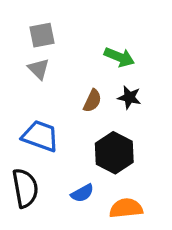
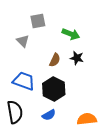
gray square: (42, 35) -> (38, 21), moved
black hexagon: (114, 153) -> (54, 89), moved
orange semicircle: (126, 208) -> (87, 119), moved

